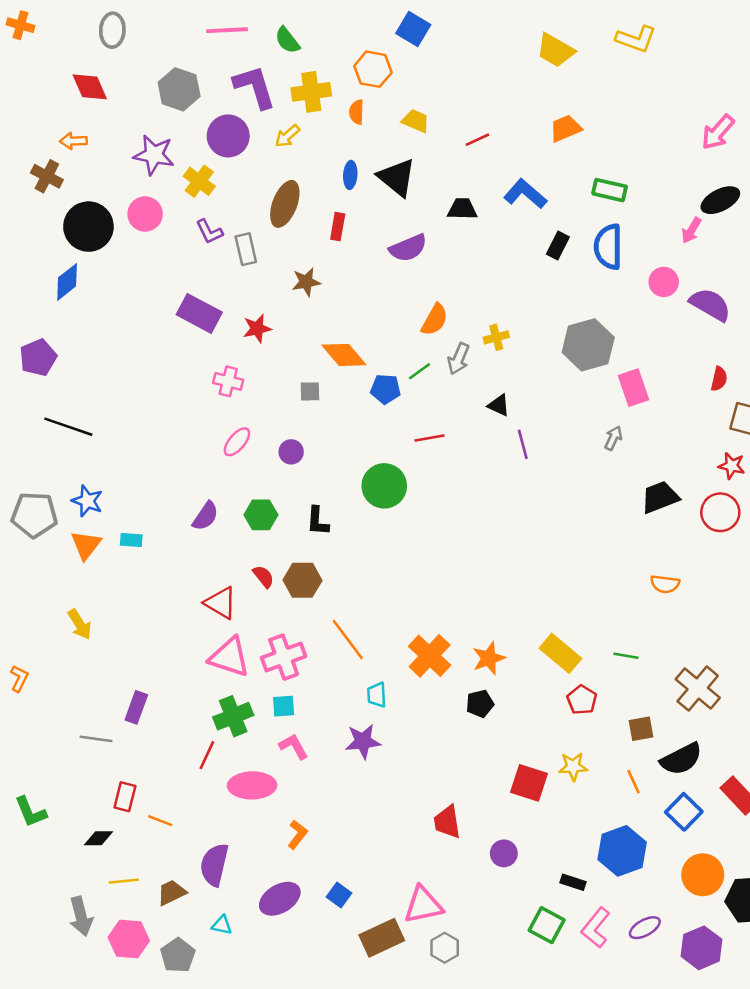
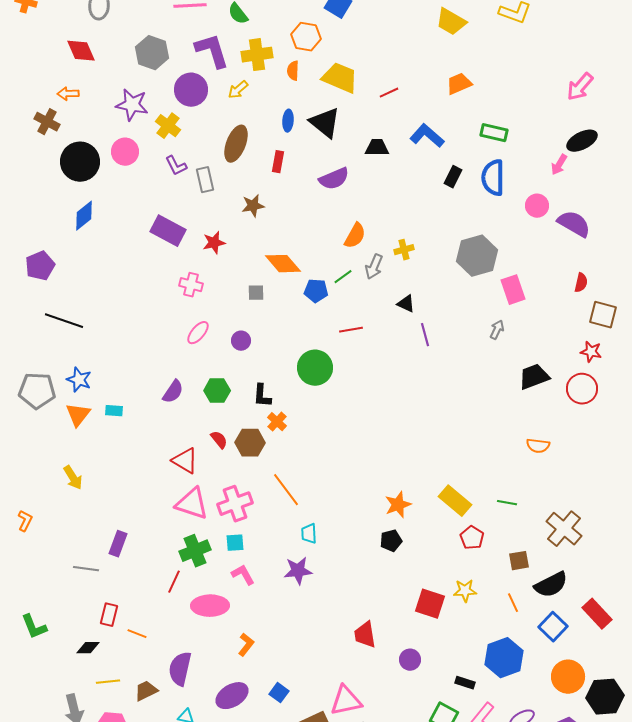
yellow trapezoid: (416, 121) -> (340, 78), size x1.6
blue diamond: (67, 282) -> (84, 216), moved
orange cross: (430, 656) -> (277, 422), moved, size x0.6

